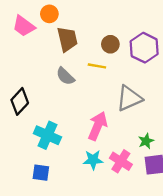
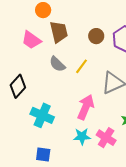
pink trapezoid: (24, 26) -> (31, 40), moved
yellow line: (97, 66) -> (82, 66), moved, turned -63
blue square: (41, 173) -> (43, 154), moved

